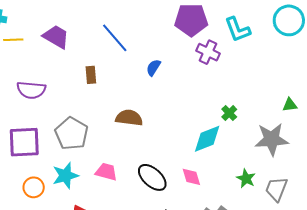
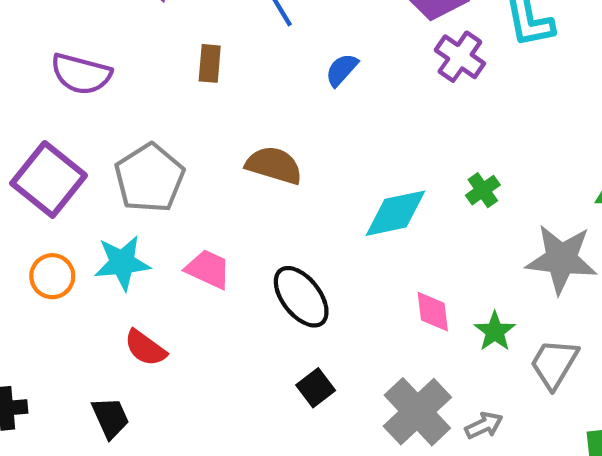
cyan diamond: (207, 139) -> (396, 213), moved
purple square: (24, 142) -> (49, 179), turned 32
pink diamond: (191, 177) -> (433, 312), moved

